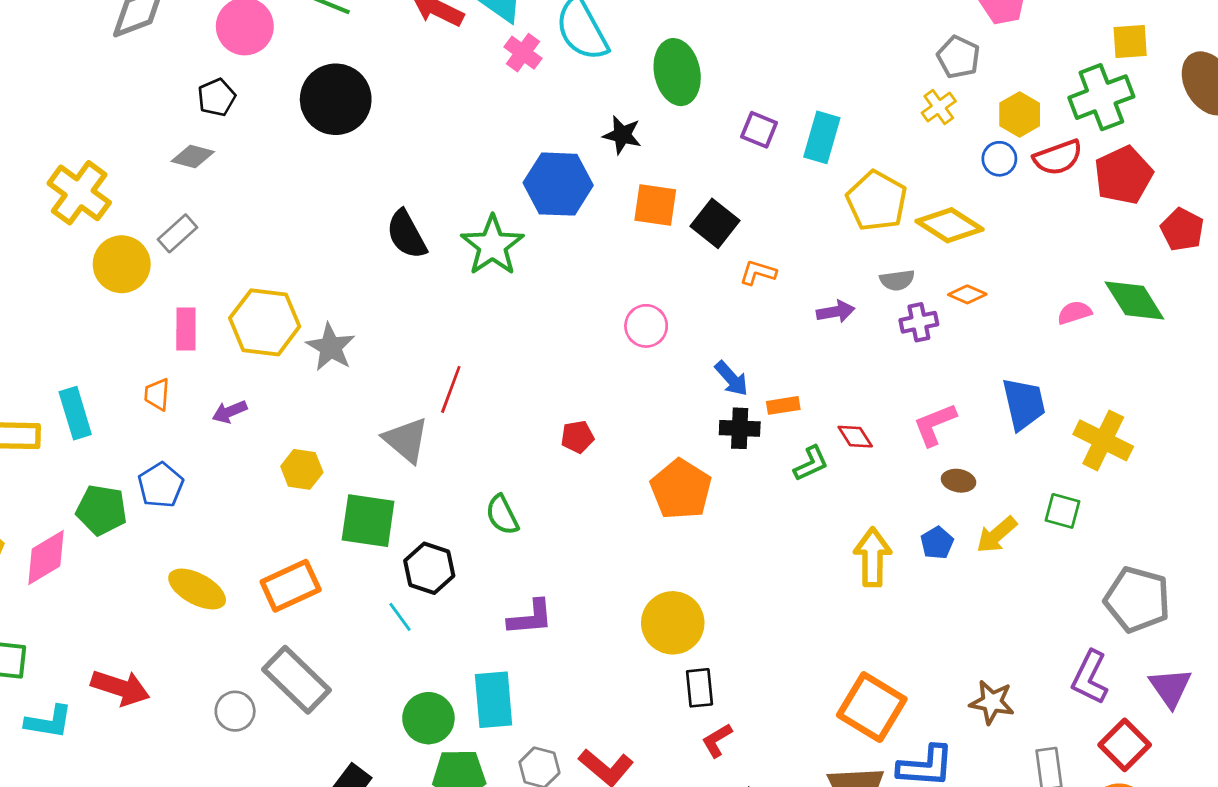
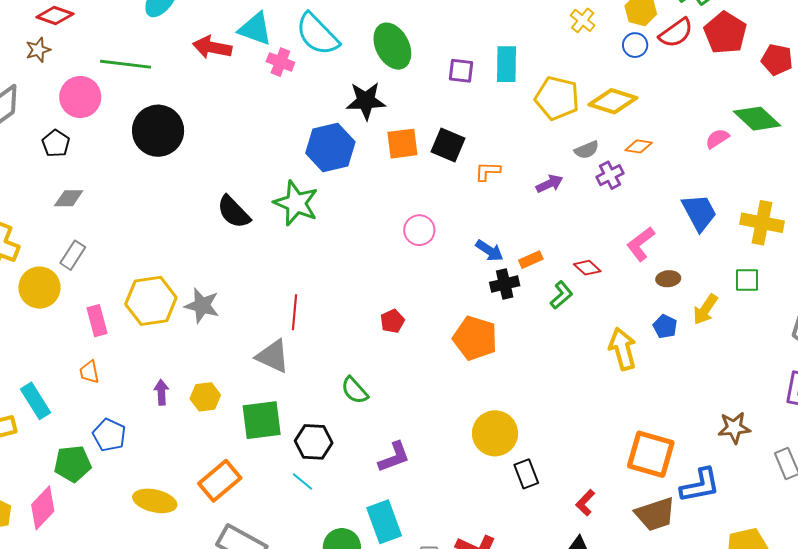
black pentagon: (217, 97) -> (56, 143), moved
black star: (622, 135) -> (366, 101), size x1.4
purple arrow: (230, 412) -> (161, 392), moved, turned 125
red L-shape: (717, 740) -> (585, 503), moved

